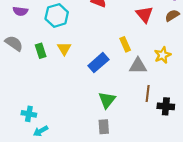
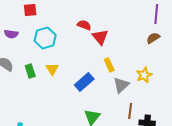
red triangle: (144, 14) -> (100, 37), moved
gray triangle: (138, 66) -> (121, 85), turned -42

